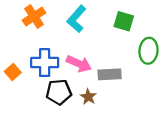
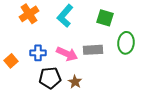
blue cross: (45, 63) -> (38, 53), size x0.7
gray rectangle: (110, 74) -> (93, 50), moved

